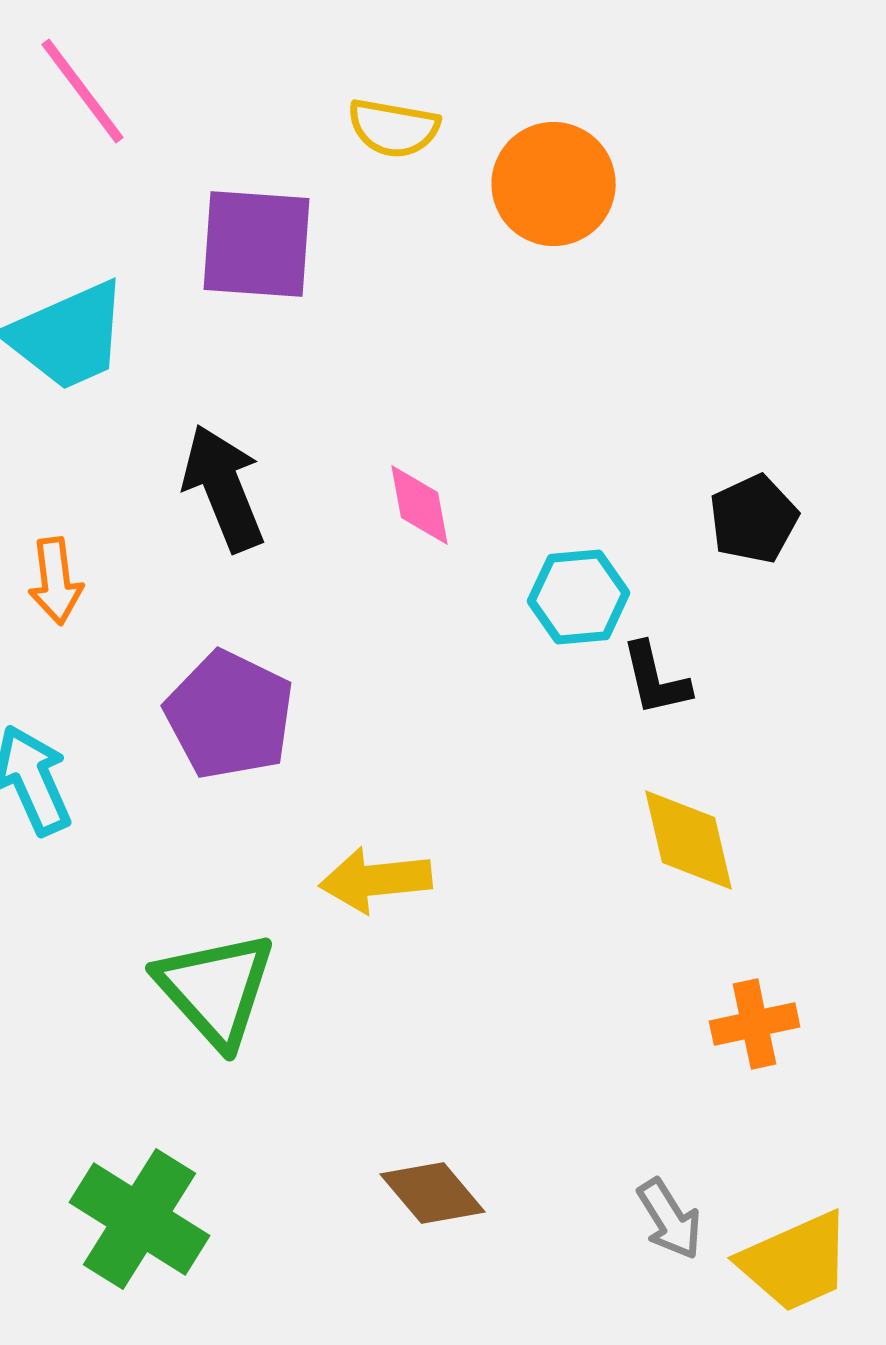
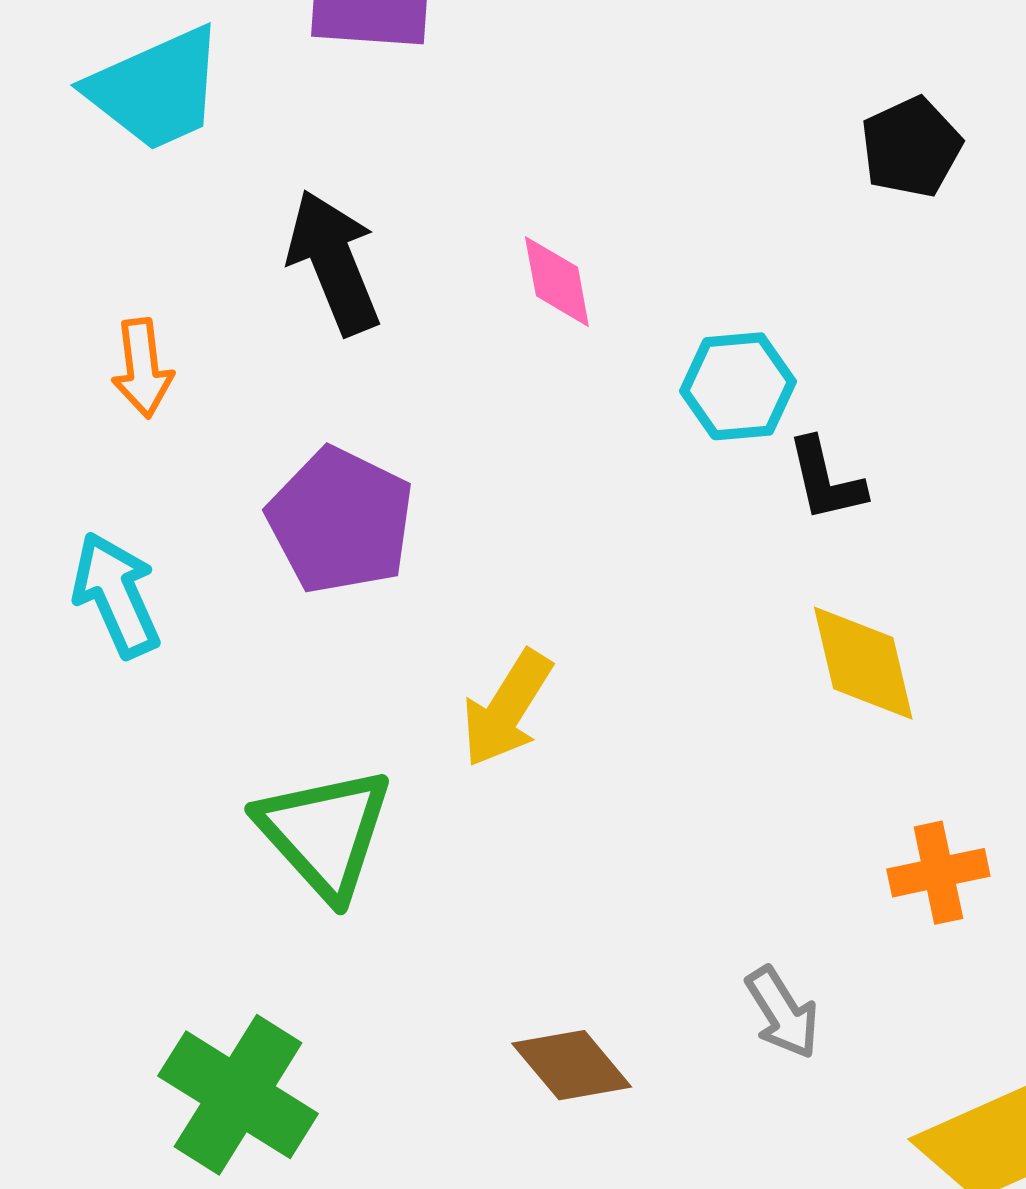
black pentagon: (754, 519) -> (911, 147), moved
yellow arrow: (376, 880) -> (507, 709), turned -52
gray arrow: (670, 1219) -> (782, 1013), moved

